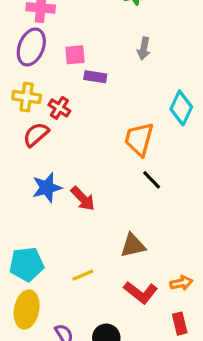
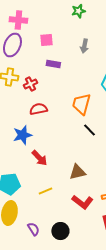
pink square: (75, 55) -> (46, 40), moved
red cross: (59, 108) -> (30, 84), turned 32
red semicircle: (36, 134) -> (38, 109), moved, turned 30
red arrow: (83, 199) -> (39, 158), moved

